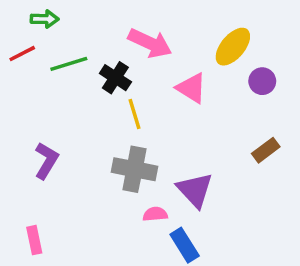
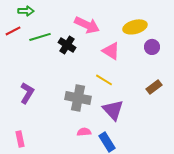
yellow ellipse: (233, 47) -> (135, 27), turned 35
yellow line: (134, 114) -> (104, 80), moved, turned -42
pink semicircle: (155, 214) -> (84, 132), moved

